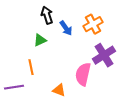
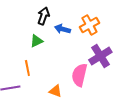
black arrow: (47, 15) -> (43, 16), turned 36
blue arrow: (66, 28) -> (62, 29), turned 140

